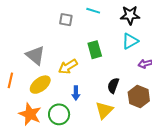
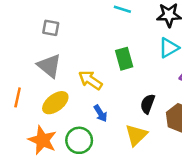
gray square: (66, 20) -> (51, 28), moved
yellow arrow: (68, 67) -> (90, 80), turned 66
blue arrow: (76, 93) -> (100, 113), turned -32

